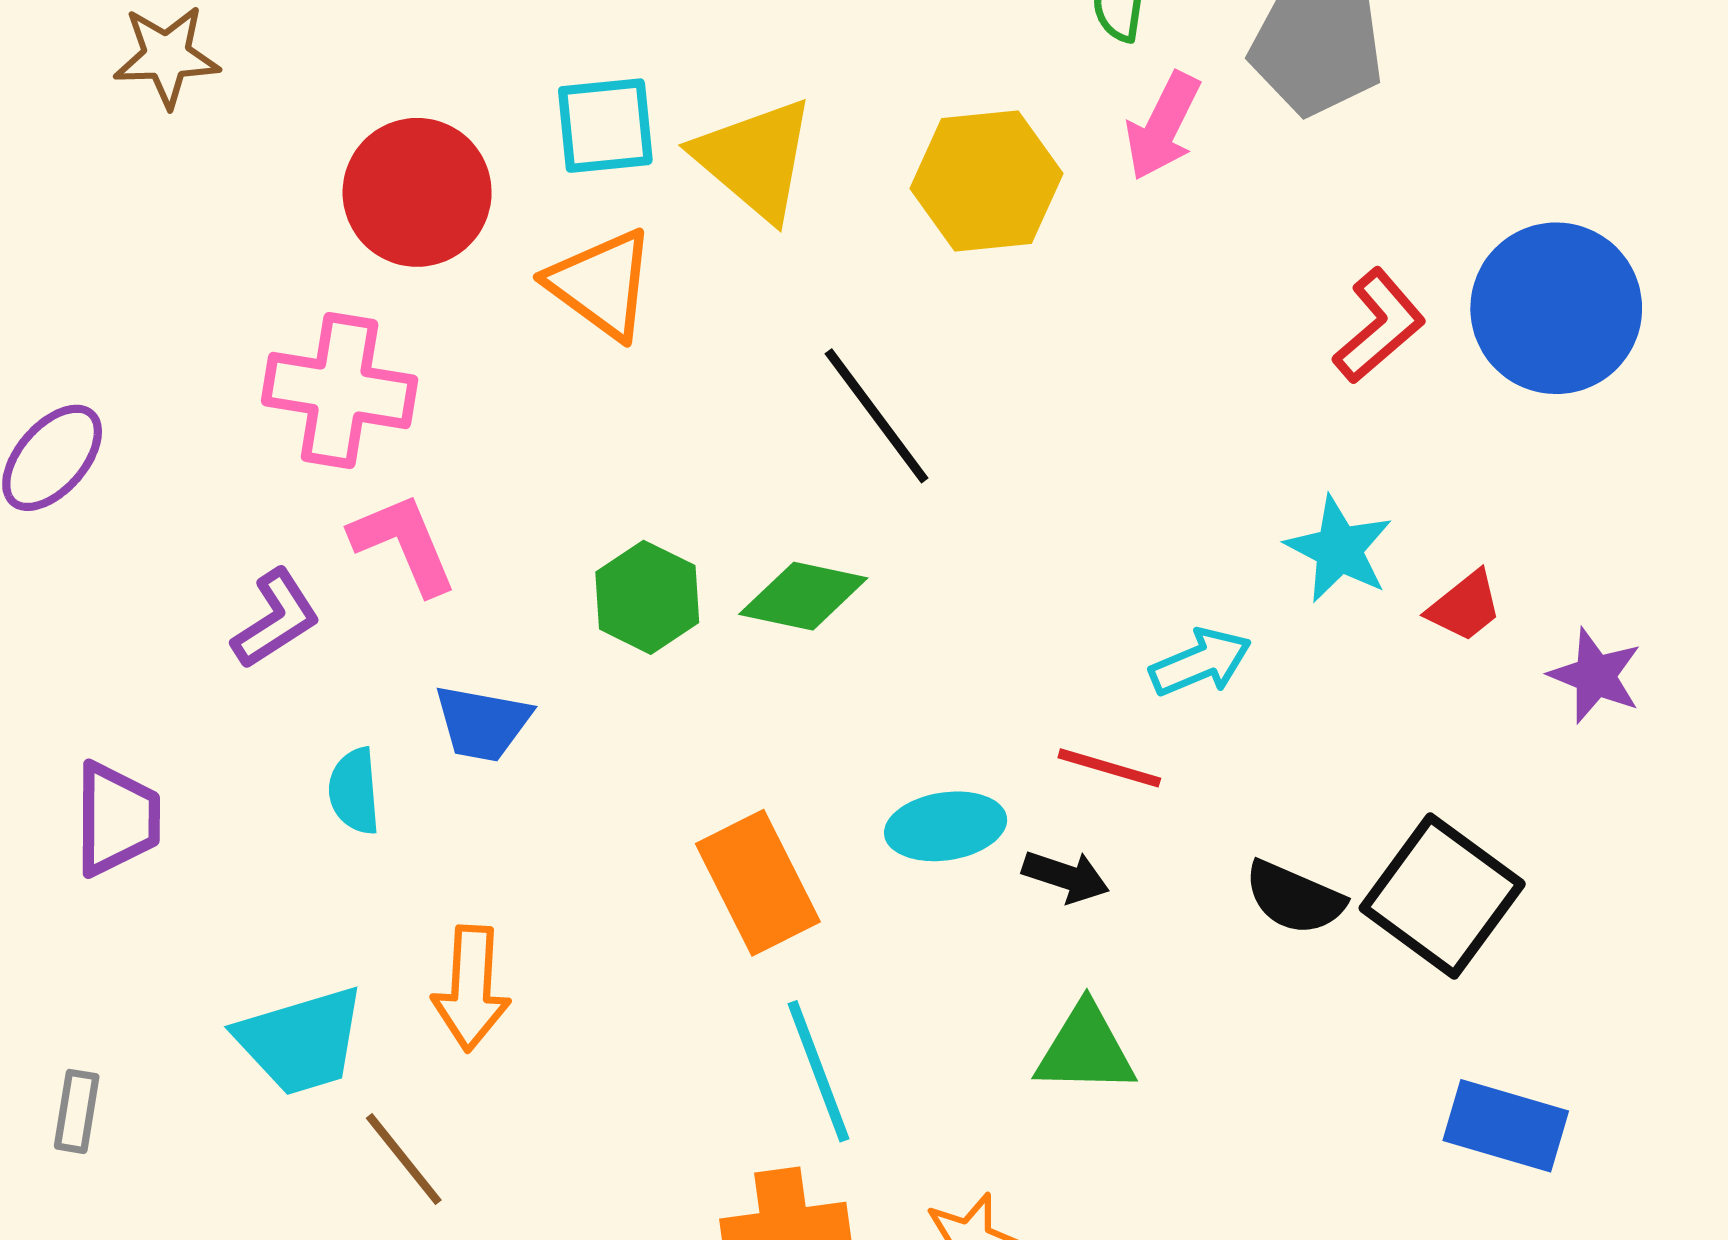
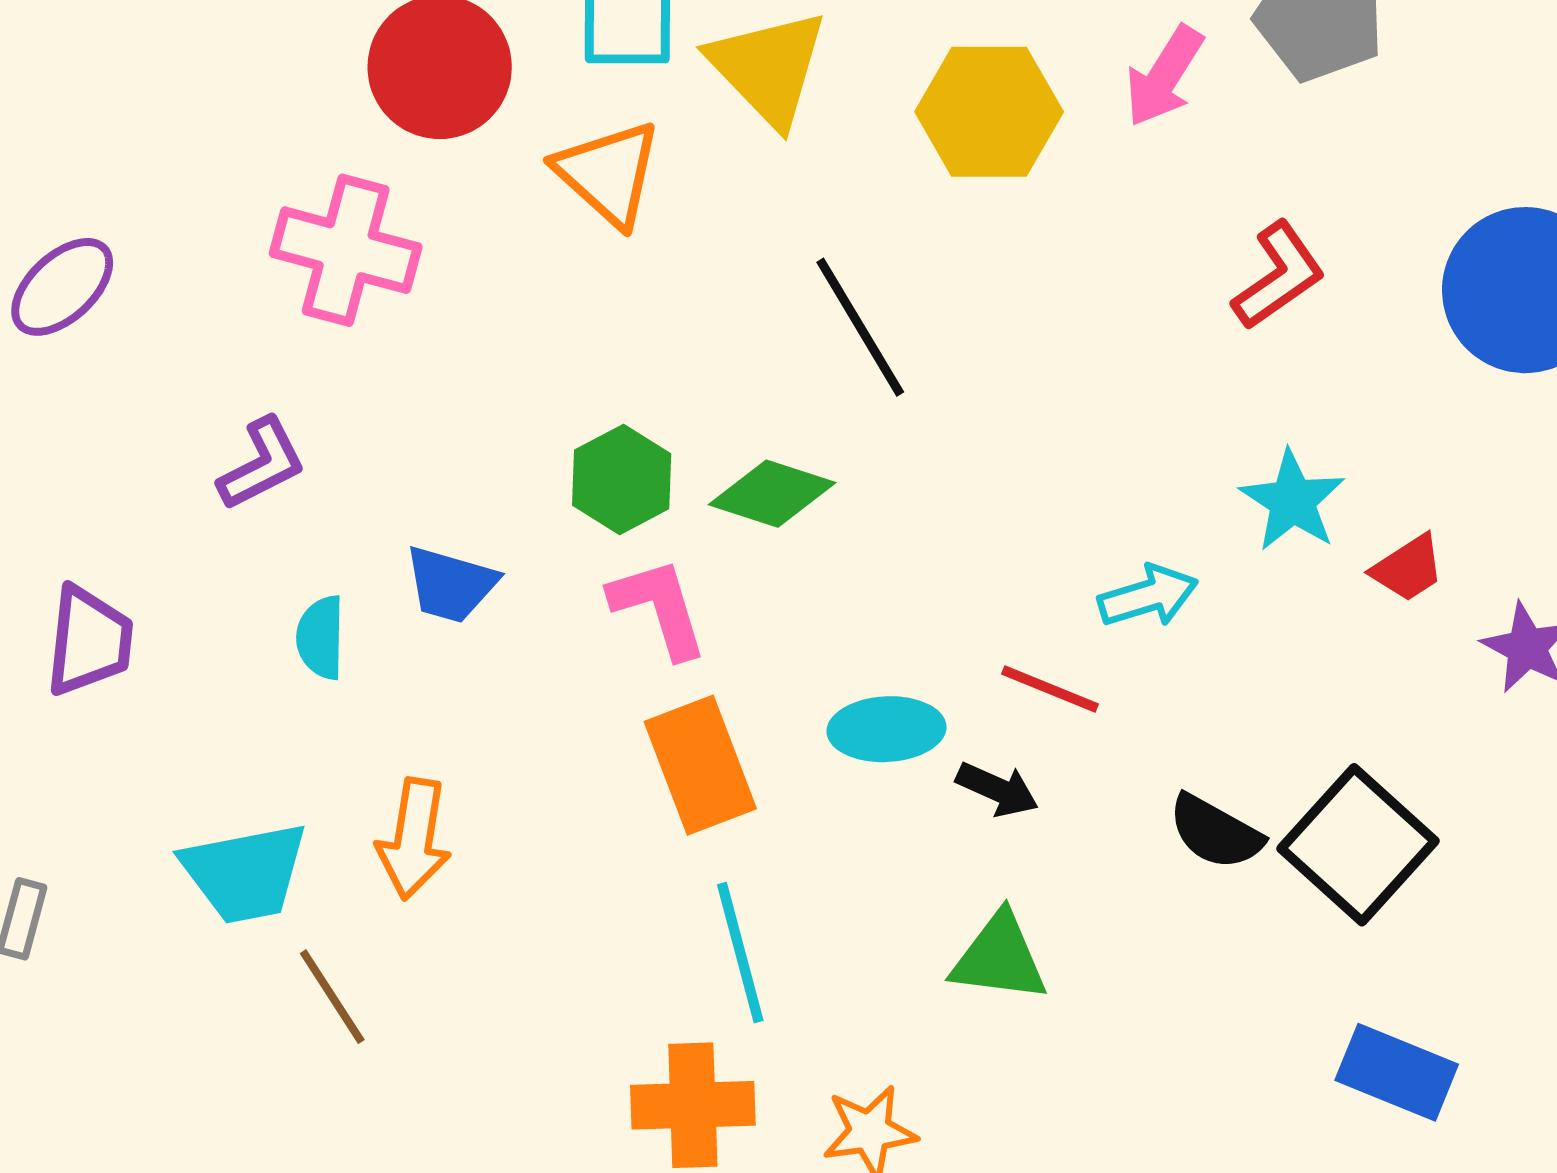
red L-shape: (1379, 326) -> (1279, 276), moved
pink L-shape: (404, 544) -> (659, 608), moved

